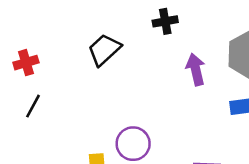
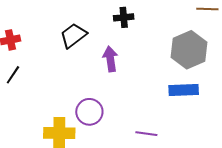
purple arrow: (196, 69) -> (110, 59), moved

